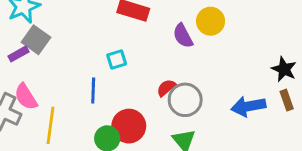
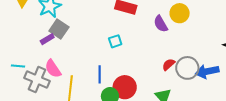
red semicircle: (166, 88) -> (169, 65), moved
blue line: (93, 91) -> (100, 74), moved
gray circle: (185, 100) -> (187, 68), moved

